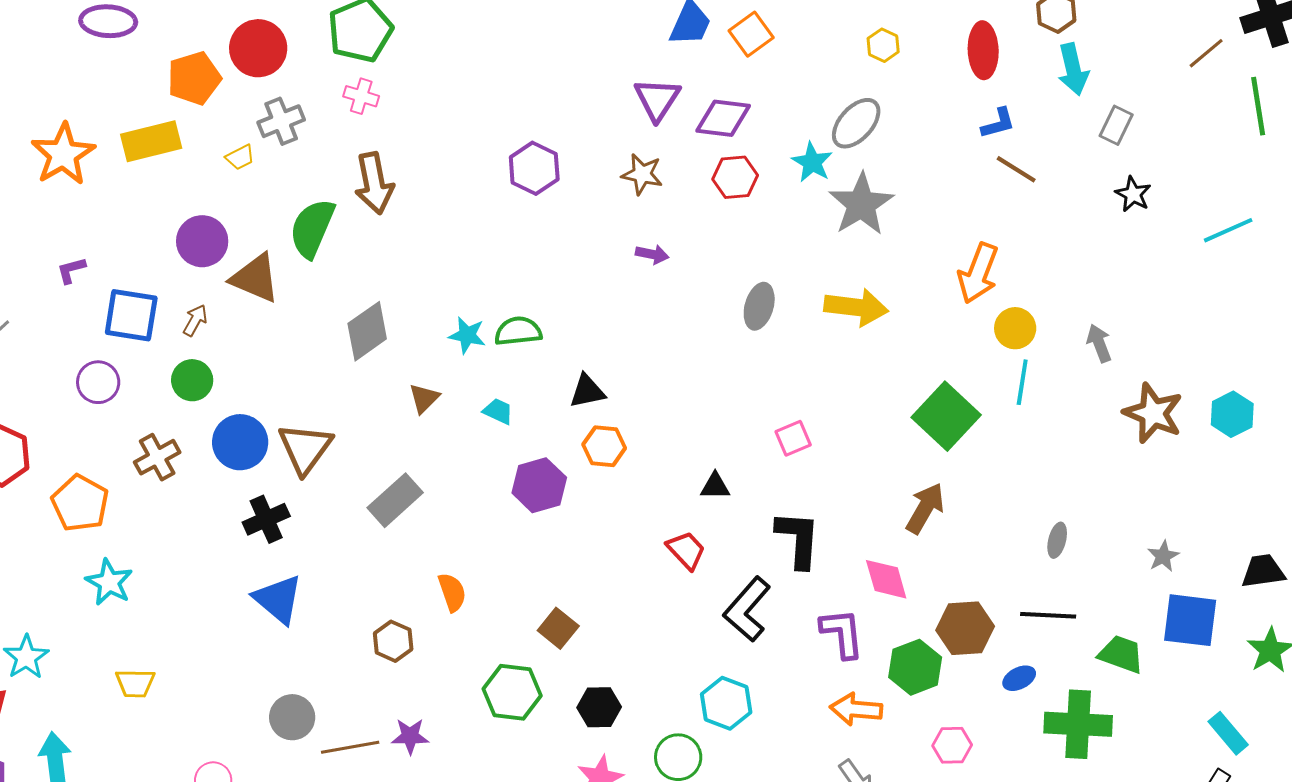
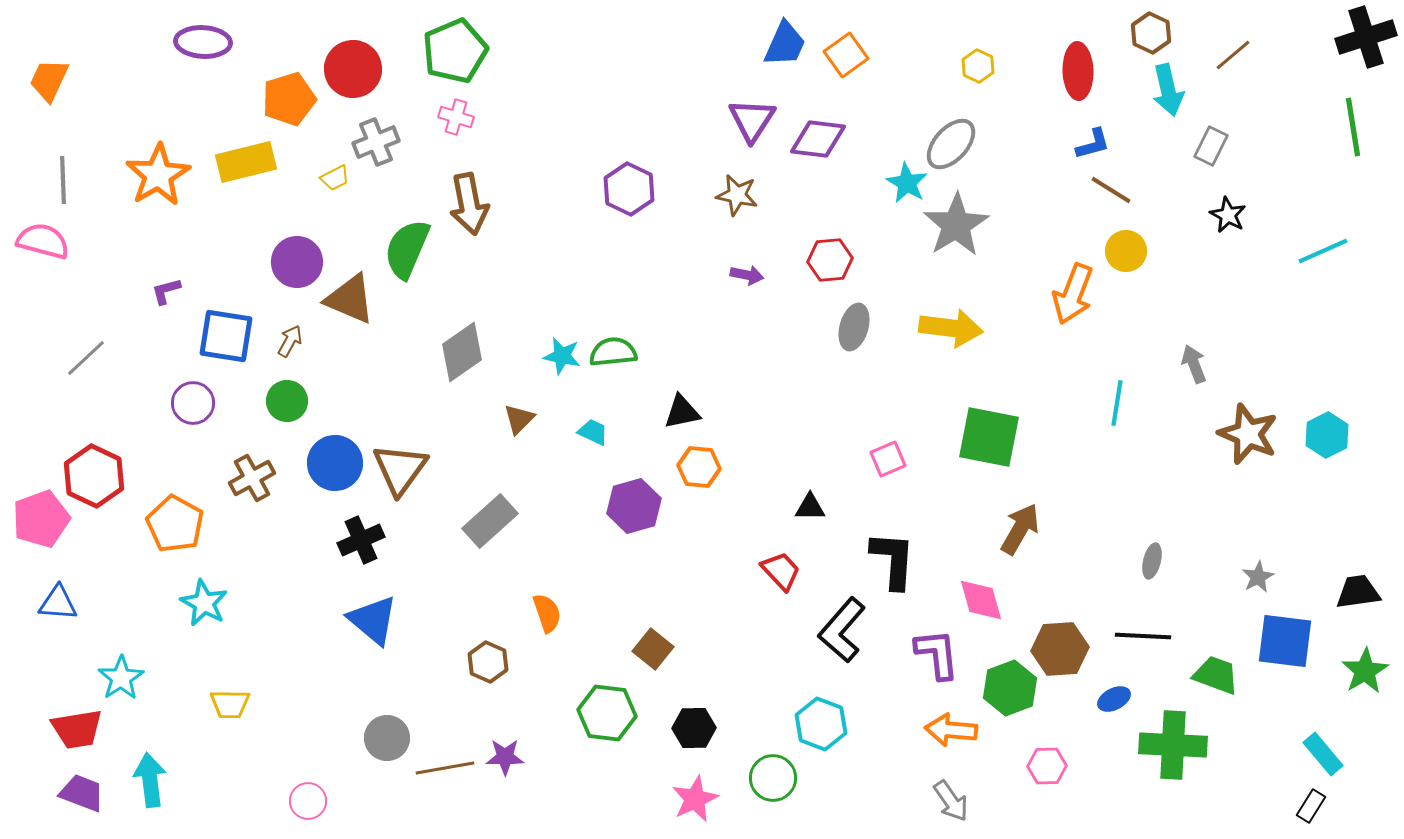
brown line: (1206, 53) -> (1233, 55), moved
red hexagon: (735, 177) -> (830, 260), moved
yellow circle: (1015, 328) -> (1126, 251), moved
green square: (946, 416) -> (989, 437), moved, turned -32

